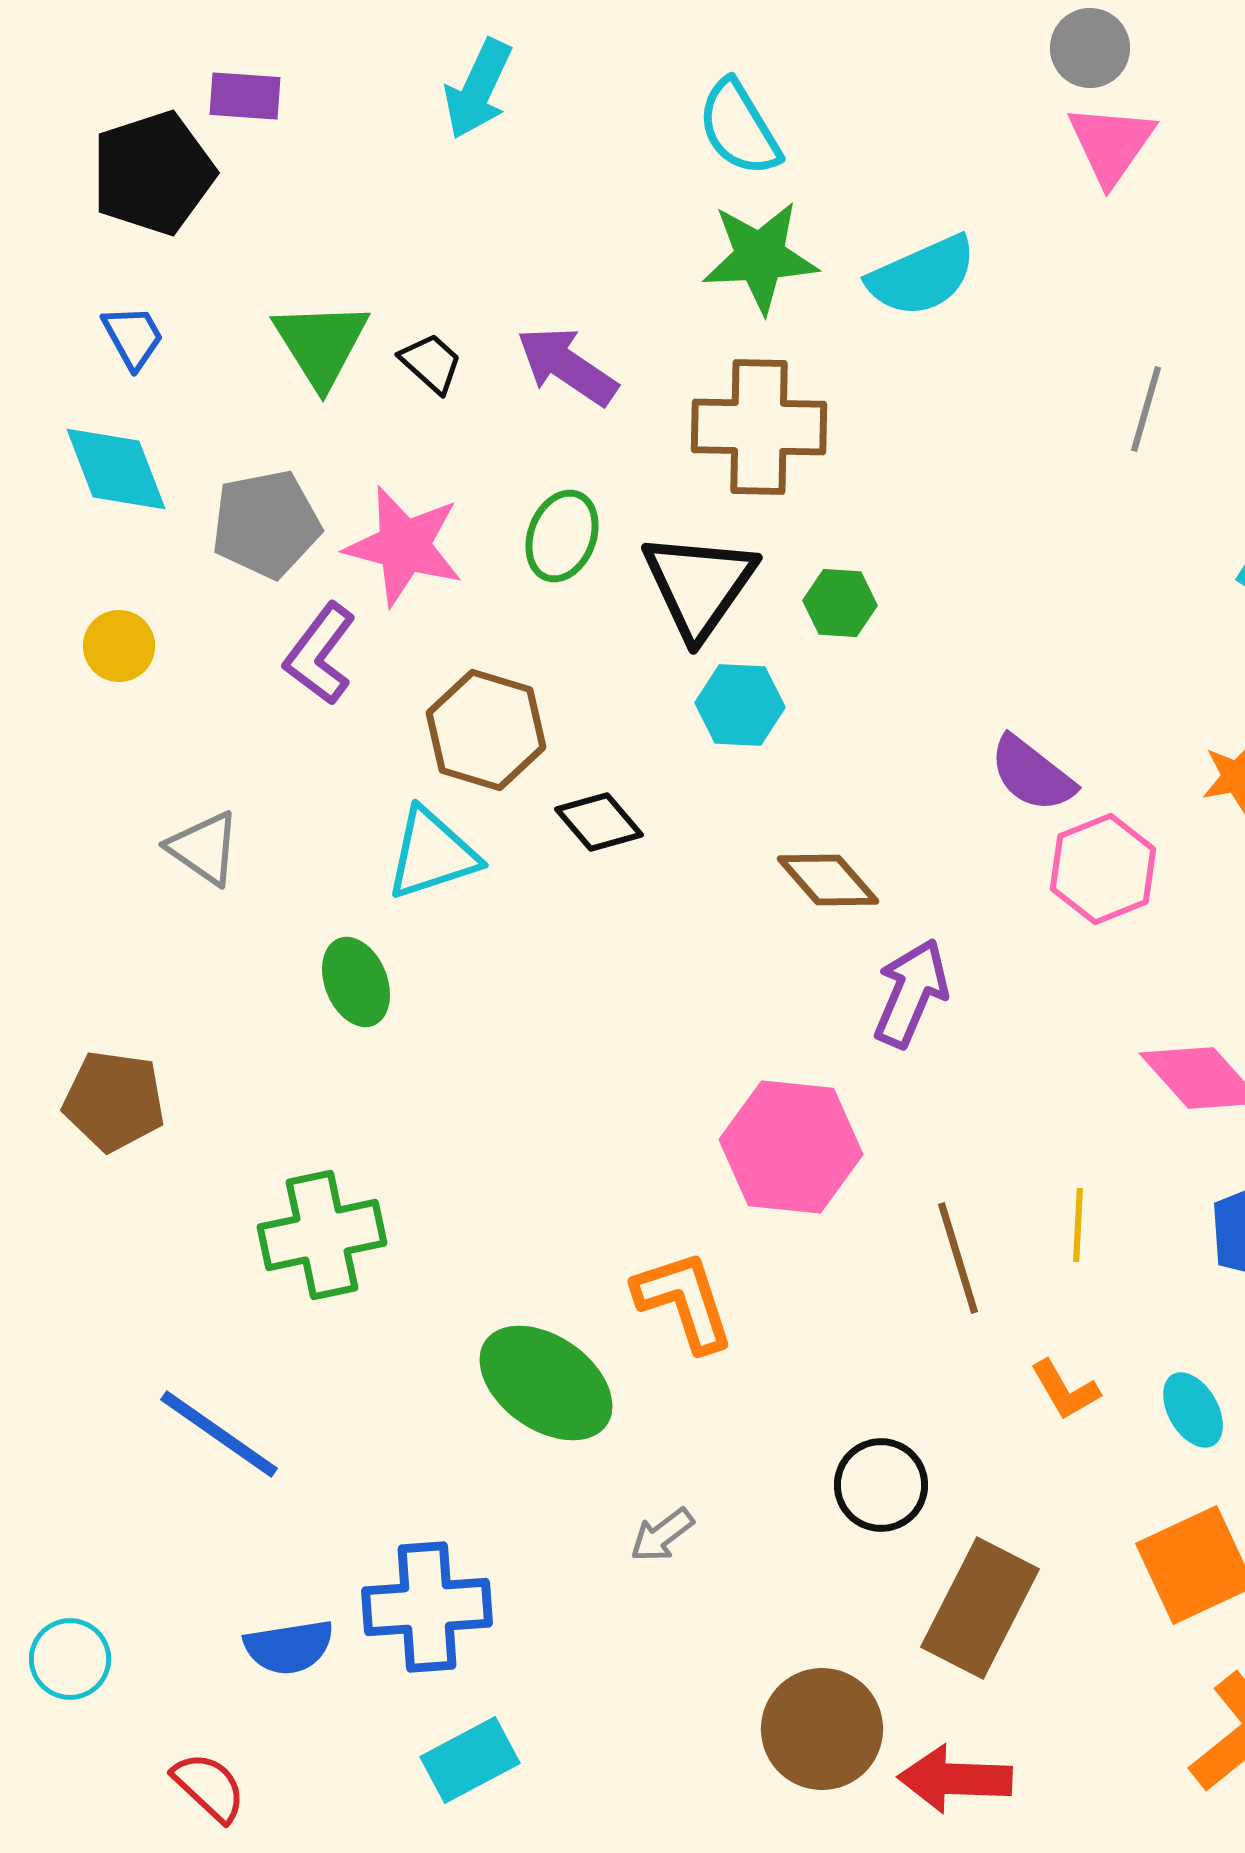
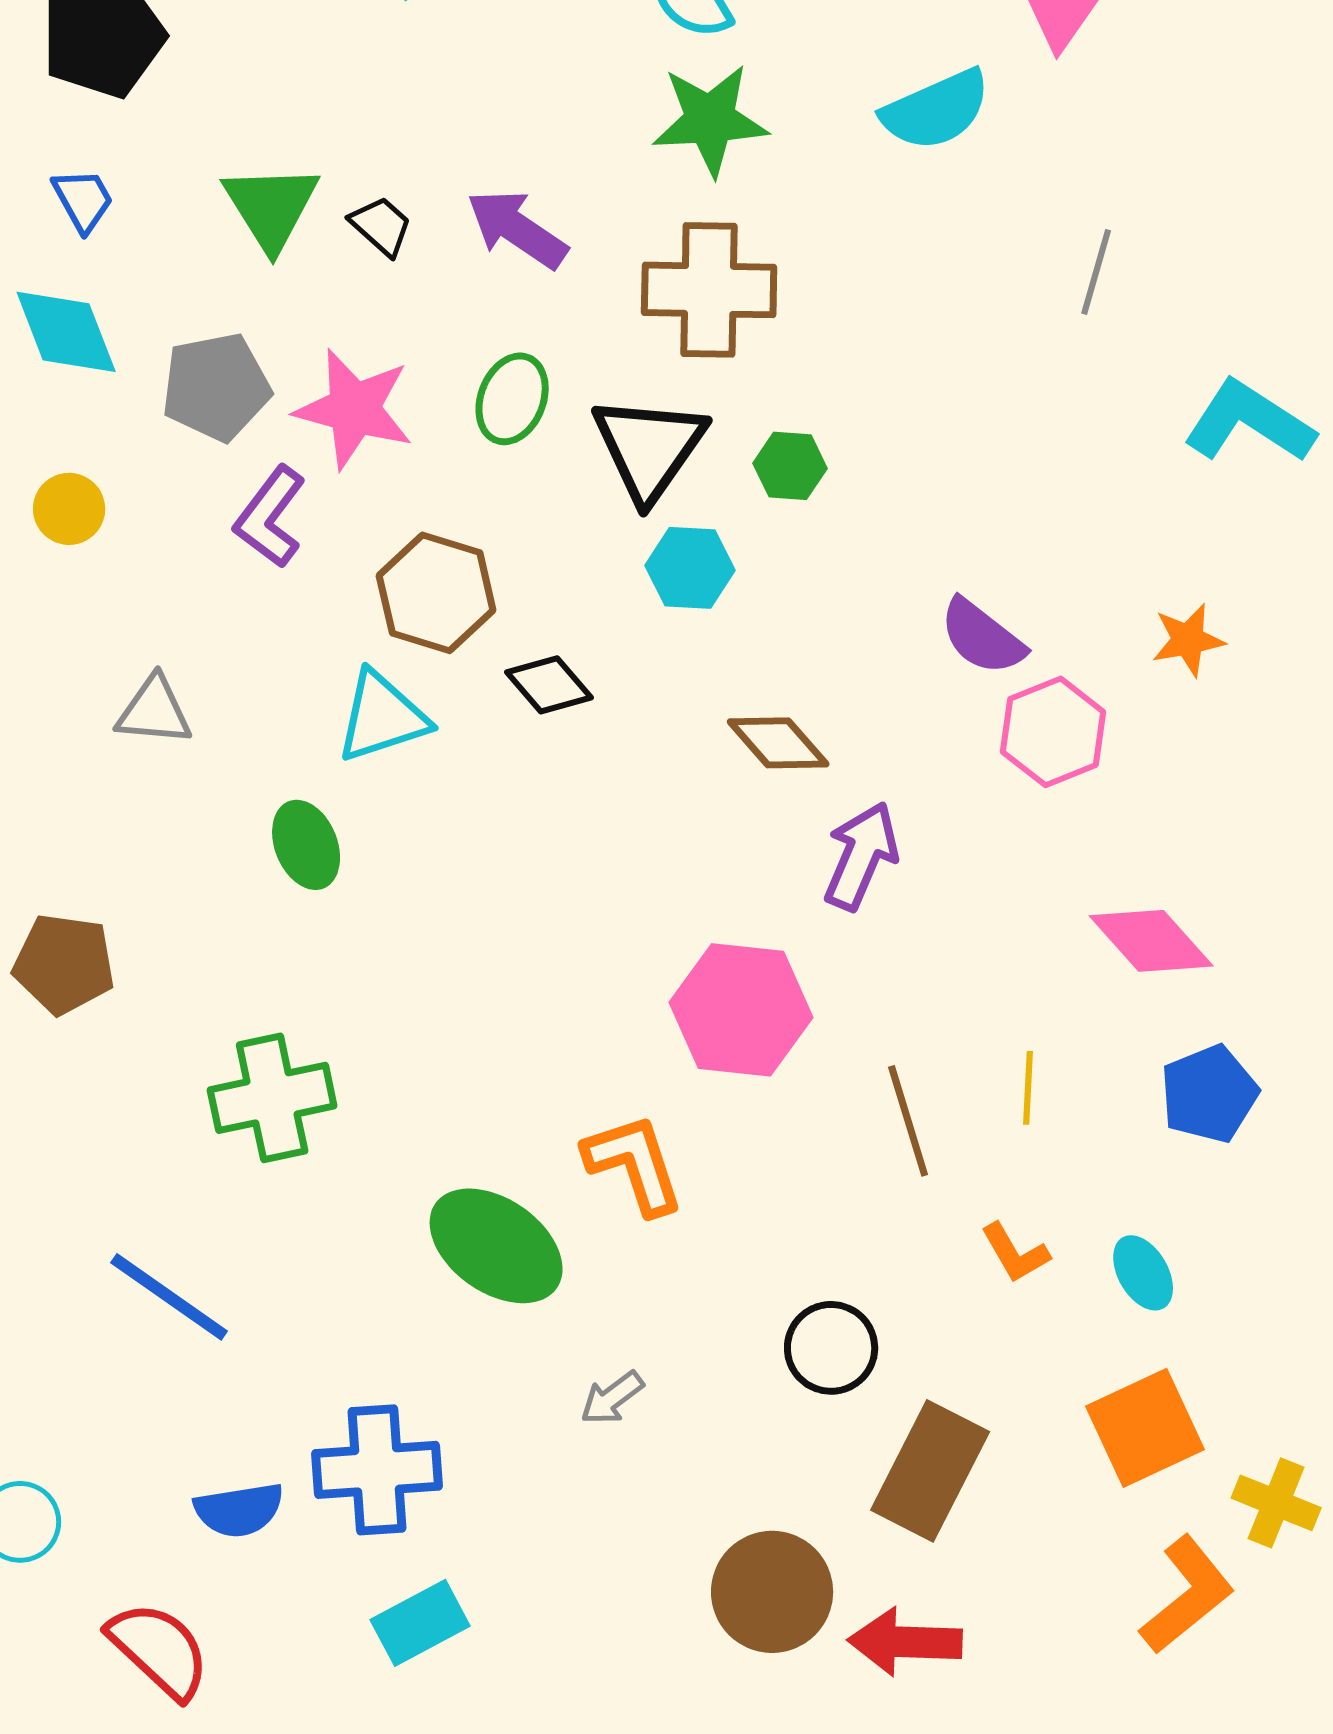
cyan semicircle: (922, 276) -> (936, 110), moved
gray triangle: (204, 848) -> (154, 711), turned -30
red semicircle: (209, 1787) -> (159, 1650), size x1.4

